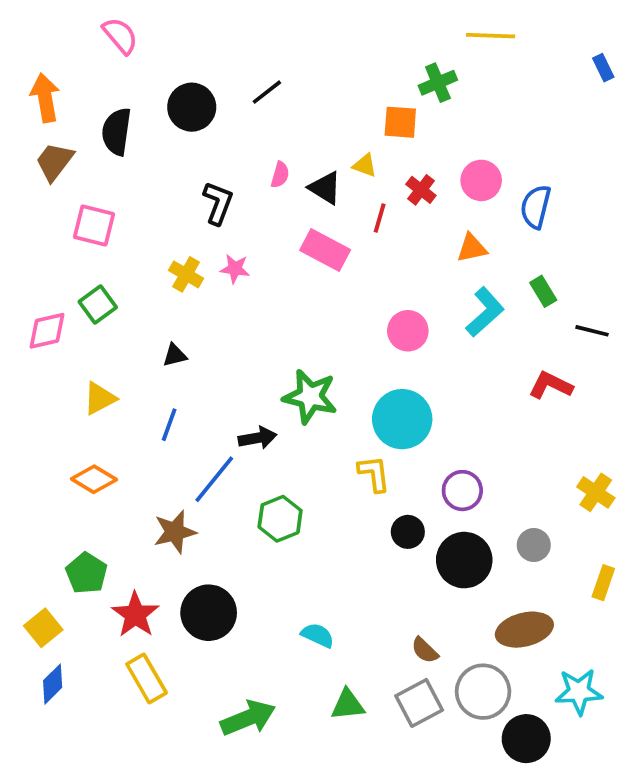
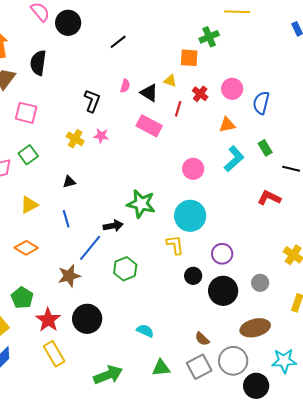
black circle: (192, 107) -> (68, 23), moved
blue line: (169, 425) -> (66, 219), turned -36

